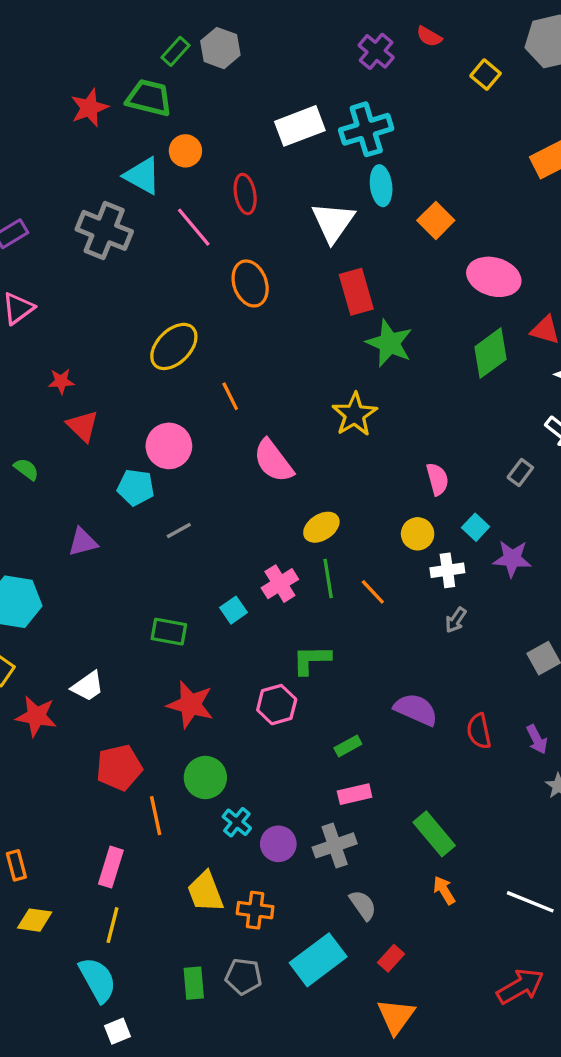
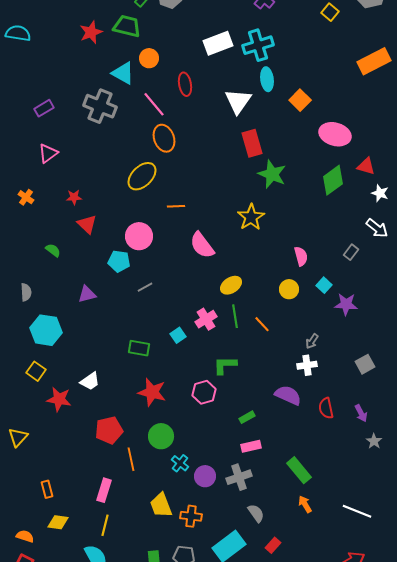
orange ellipse: (250, 283) -> (164, 138), moved
orange line: (230, 396) -> (176, 206), turned -66
white cross: (447, 570) -> (307, 365), moved

